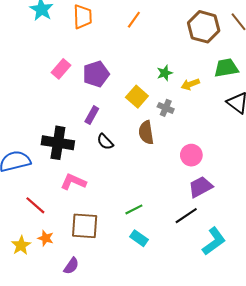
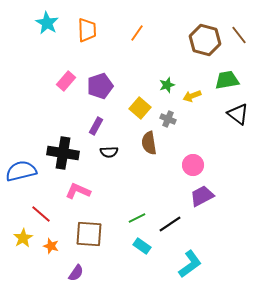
black semicircle: (105, 142) -> (109, 152), turned -48
black line: (186, 216) -> (170, 224), moved
cyan L-shape: (214, 241) -> (190, 264), moved
yellow star: (21, 245) -> (23, 238), moved

